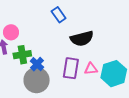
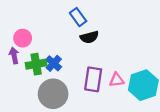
black semicircle: (82, 39) -> (89, 37), moved, size x0.7
blue cross: (37, 64) -> (54, 63), moved

